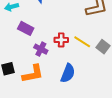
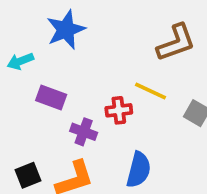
yellow line: (82, 42) -> (151, 91), moved

